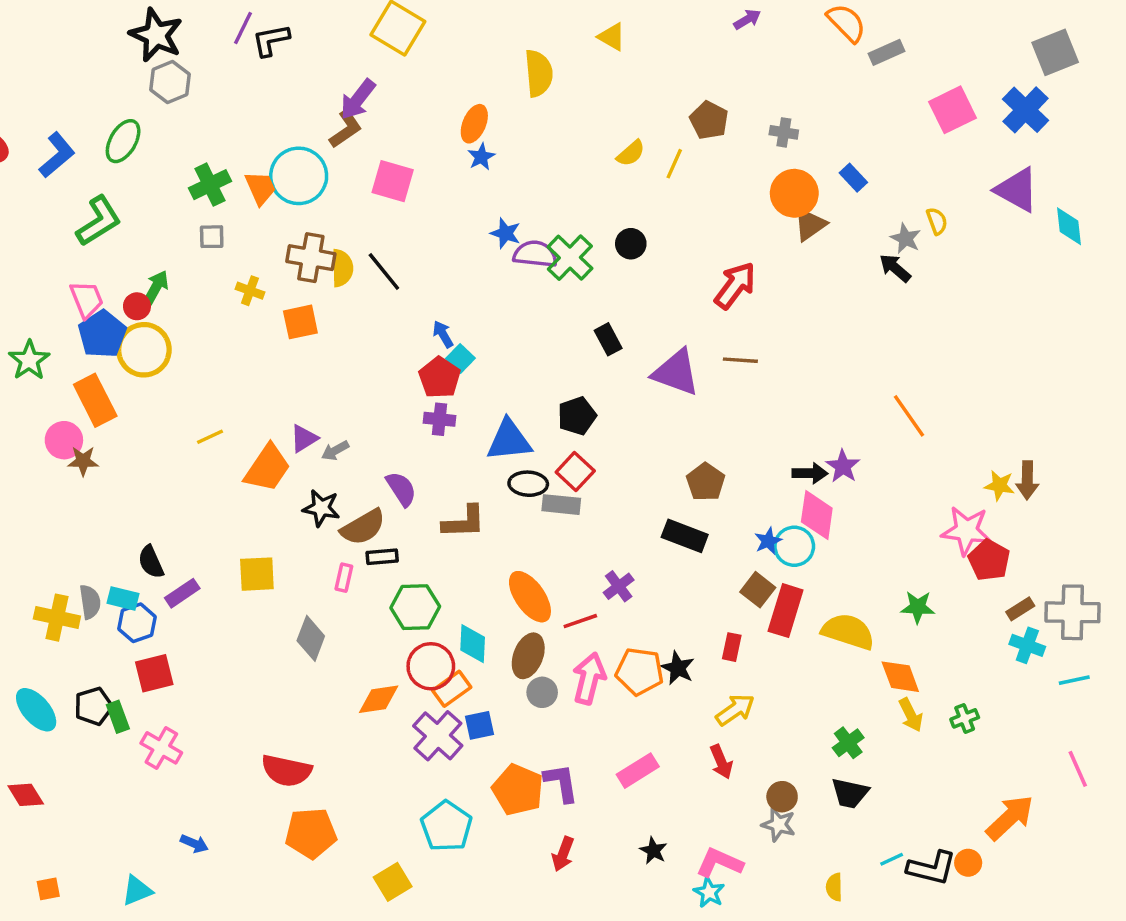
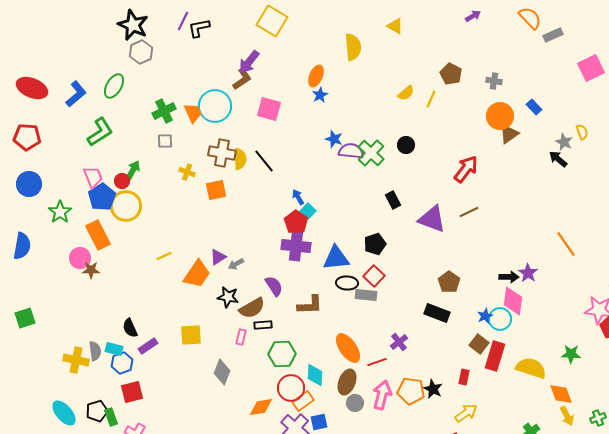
brown line: (740, 360) -> (469, 212), turned -30
purple cross: (440, 419) -> (296, 246), size x1.6

